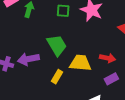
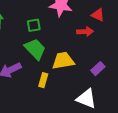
green square: (63, 11) -> (34, 25), moved
red arrow: (107, 58) -> (85, 32), moved

